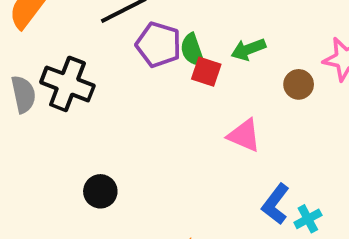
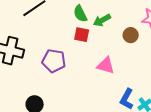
purple pentagon: (159, 45) -> (54, 61), moved
green semicircle: (192, 50) -> (80, 14), moved

